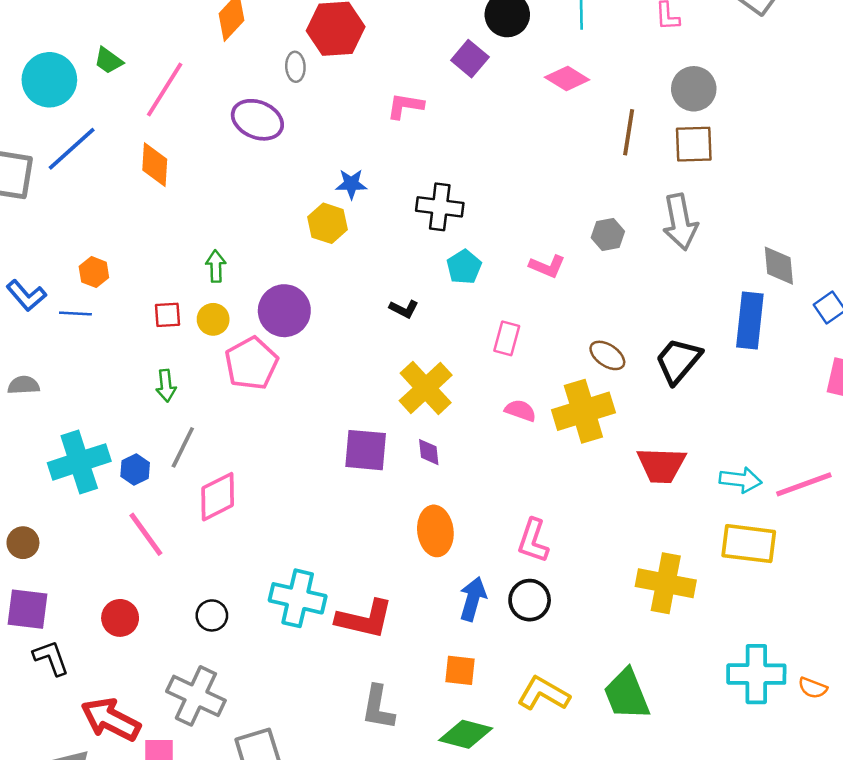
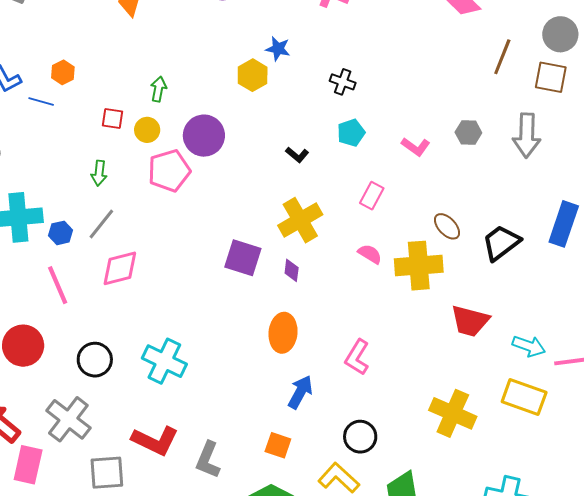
black cross: (440, 207) -> (343, 82), size x0.7
black circle: (530, 600) -> (360, 437), moved
black circle: (212, 615) -> (95, 360), size x1.4
red circle: (120, 618) -> (23, 346), size x1.4
red L-shape: (365, 619) -> (155, 441), moved

